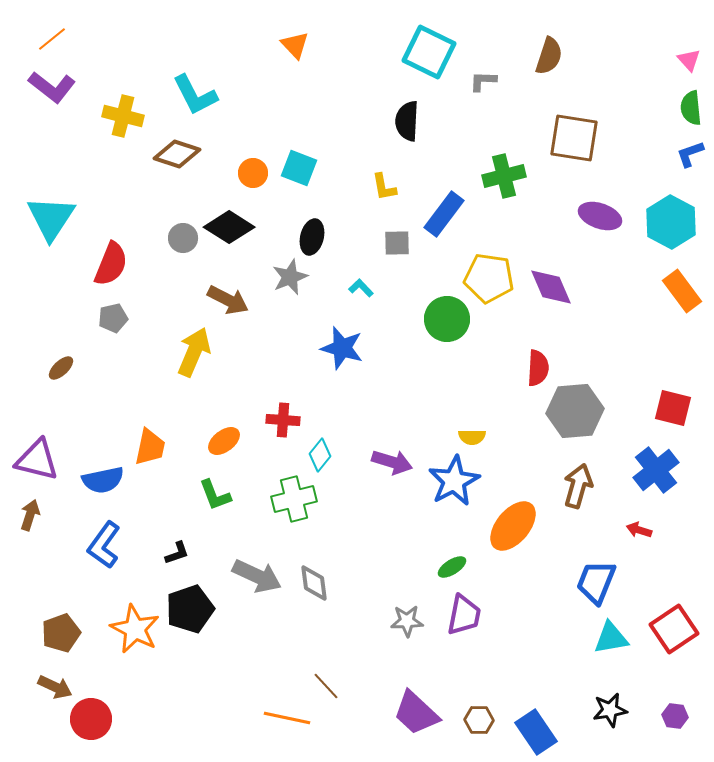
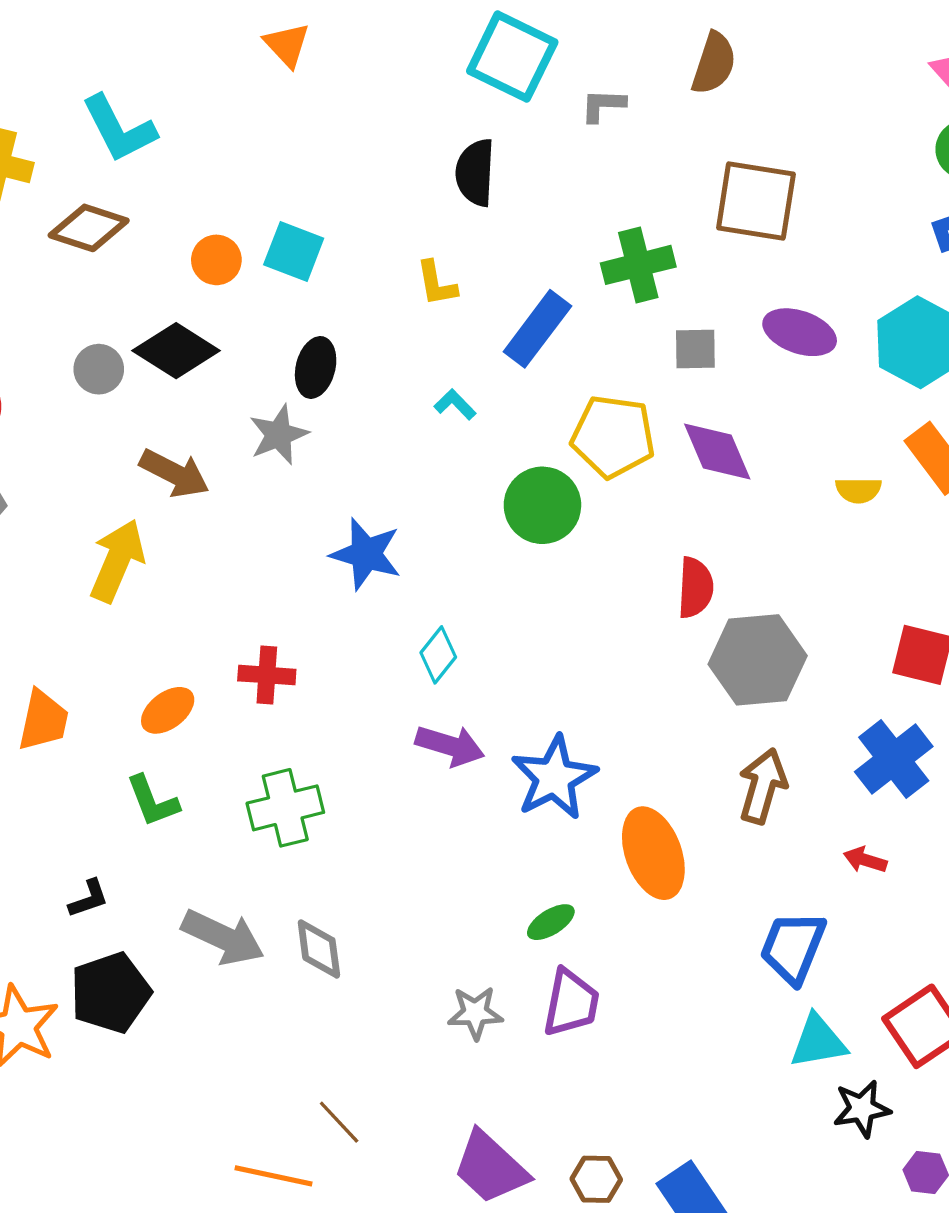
gray square: (397, 243) -> (695, 349), moved
cyan L-shape: (361, 288) -> (455, 404), moved
yellow semicircle: (472, 437) -> (858, 490), moved
cyan diamond: (320, 455) -> (438, 655), moved
orange ellipse: (513, 526) -> (653, 853), turned -60
black star: (610, 710) -> (862, 1109), moved

